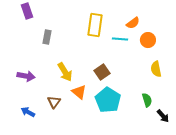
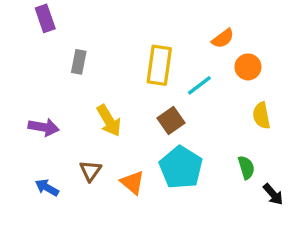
yellow rectangle: (95, 25) -> (159, 65), moved
cyan line: (120, 39) -> (199, 85), moved, turned -42
orange triangle: (79, 92) -> (132, 183), moved

